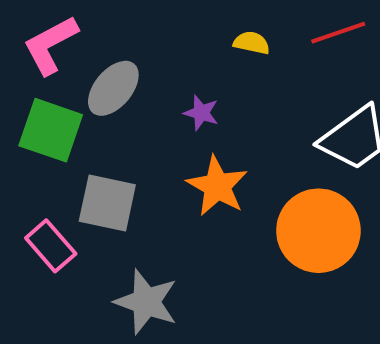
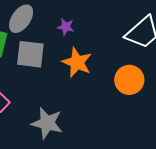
gray square: (107, 203) -> (30, 54), moved
orange circle: (318, 231) -> (129, 80), size x0.7

